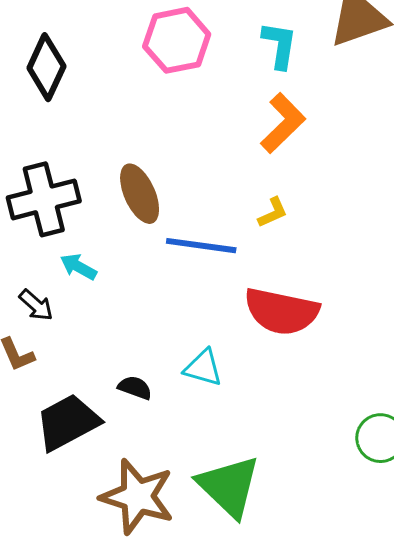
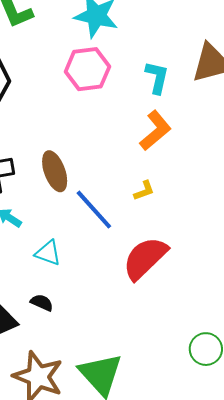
blue line: (201, 246) -> (94, 210), turned 36
red semicircle: (281, 311) -> (145, 258), turned 120
cyan triangle: (203, 368) -> (48, 253), moved

